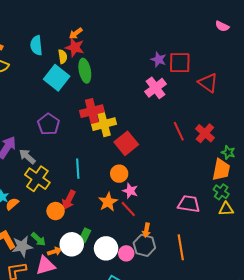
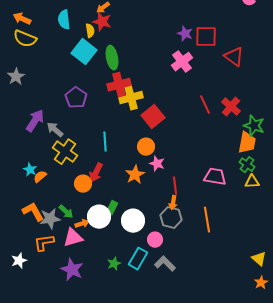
green ellipse: (85, 71) -> (112, 58), moved
green star: (228, 152) -> (254, 126), size x1.5
red line: (128, 209) -> (175, 186), moved, turned 36
pink circle: (126, 253) -> (155, 240), moved

